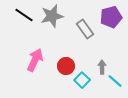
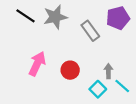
cyan square: (82, 80) -> (98, 89), moved

